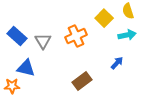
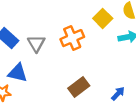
blue arrow: (117, 63) -> (118, 94), moved

